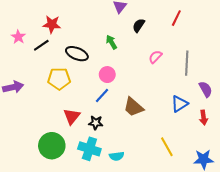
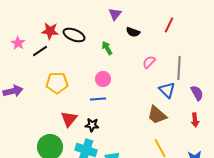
black semicircle: (139, 25) -> (133, 32), turned -104
black ellipse: (77, 54) -> (74, 35), moved
blue line: (102, 95) -> (98, 99), turned 42
blue triangle: (179, 104) -> (167, 90), moved, turned -42
brown trapezoid: (133, 107) -> (157, 115), moved

